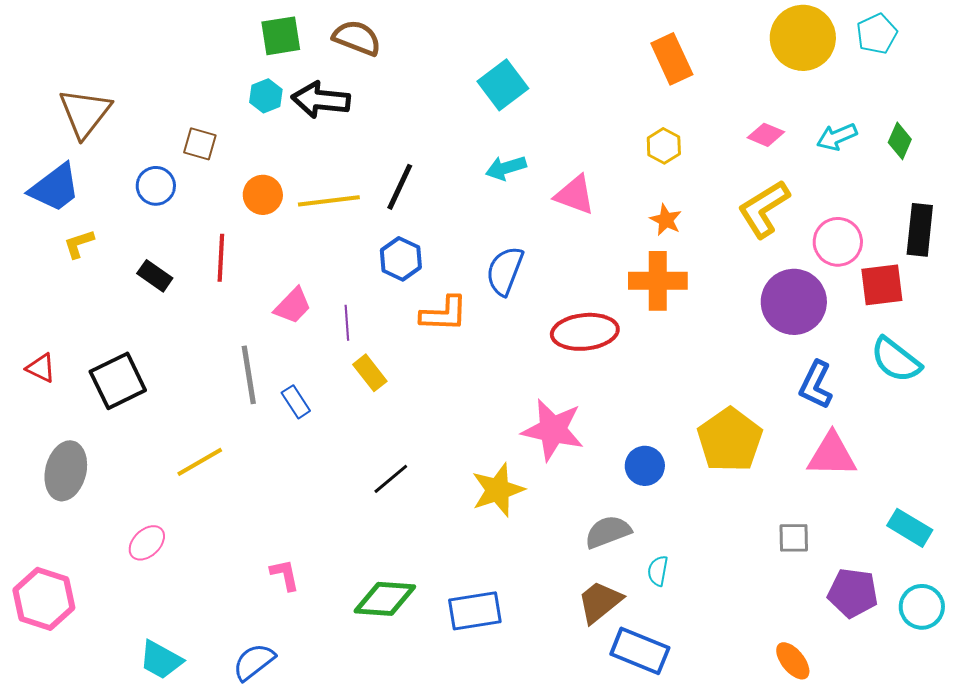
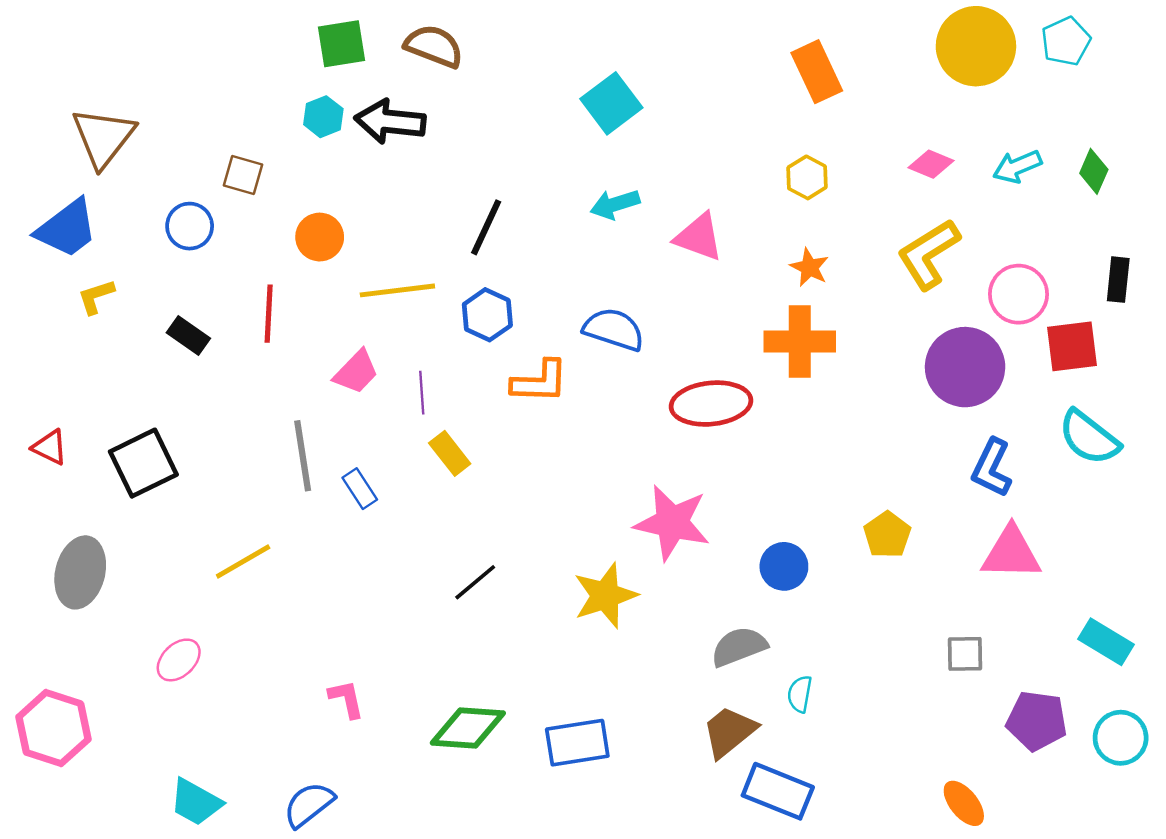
yellow line: (329, 201) -> (397, 290), moved
black rectangle: (920, 230) -> (1118, 280), size x0.7
blue semicircle: (505, 271) -> (614, 329), turned 87
yellow pentagon: (730, 440) -> (887, 535), size x0.6

